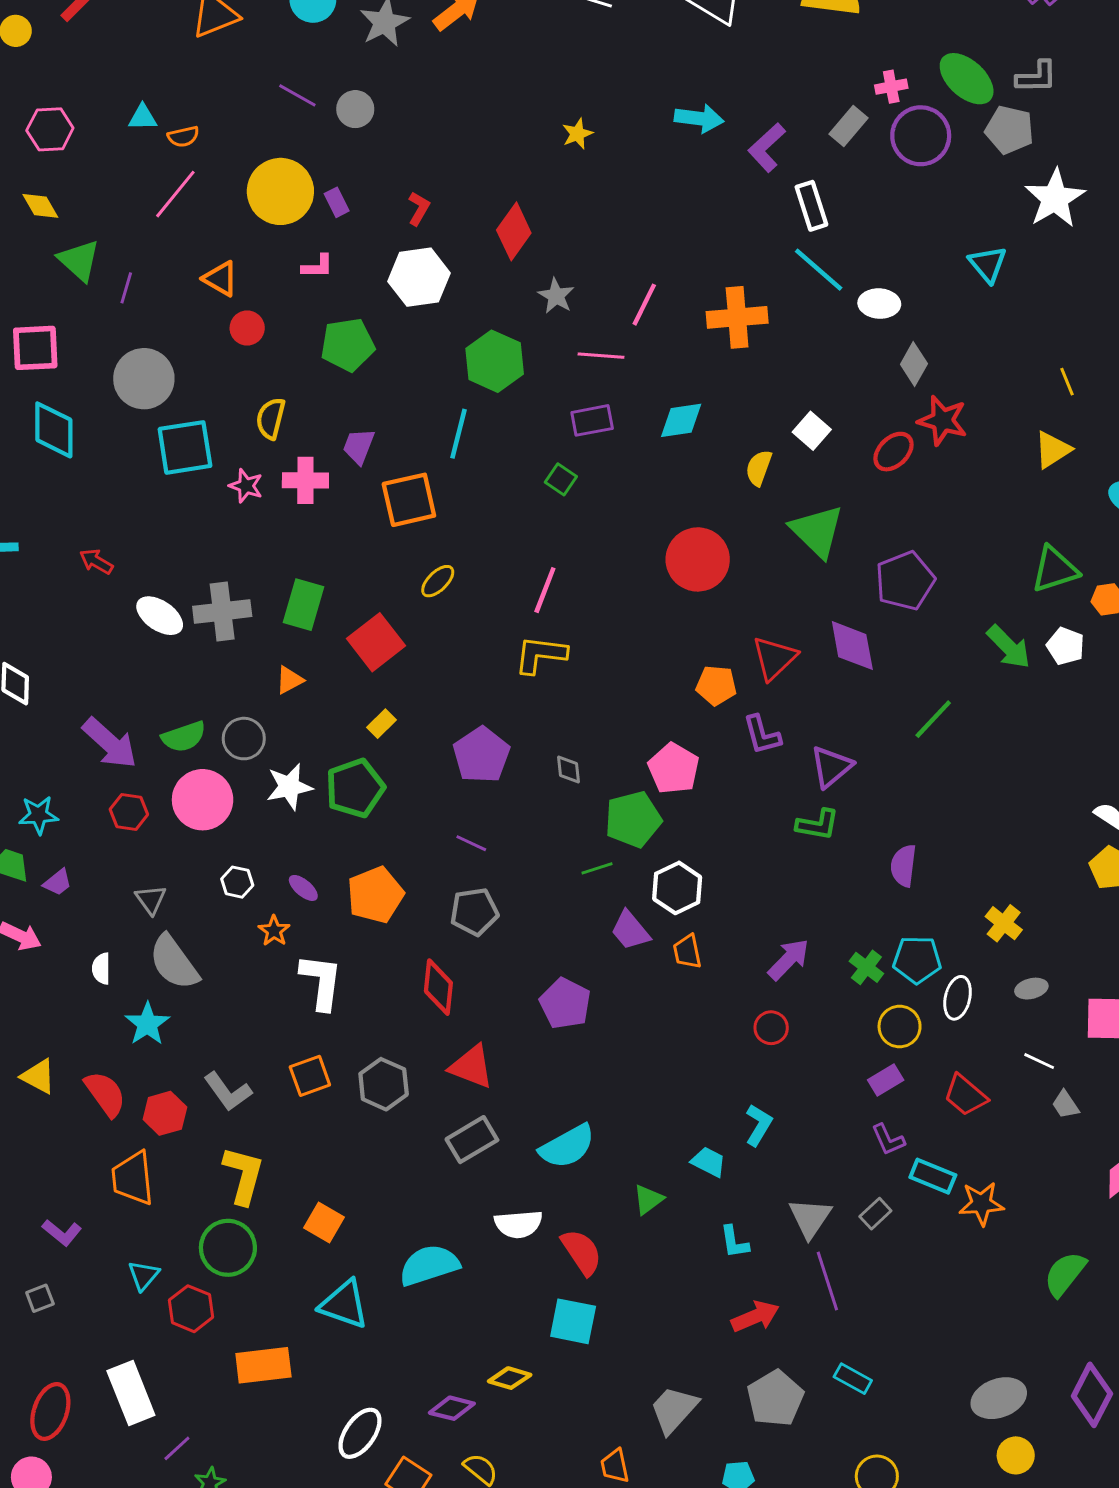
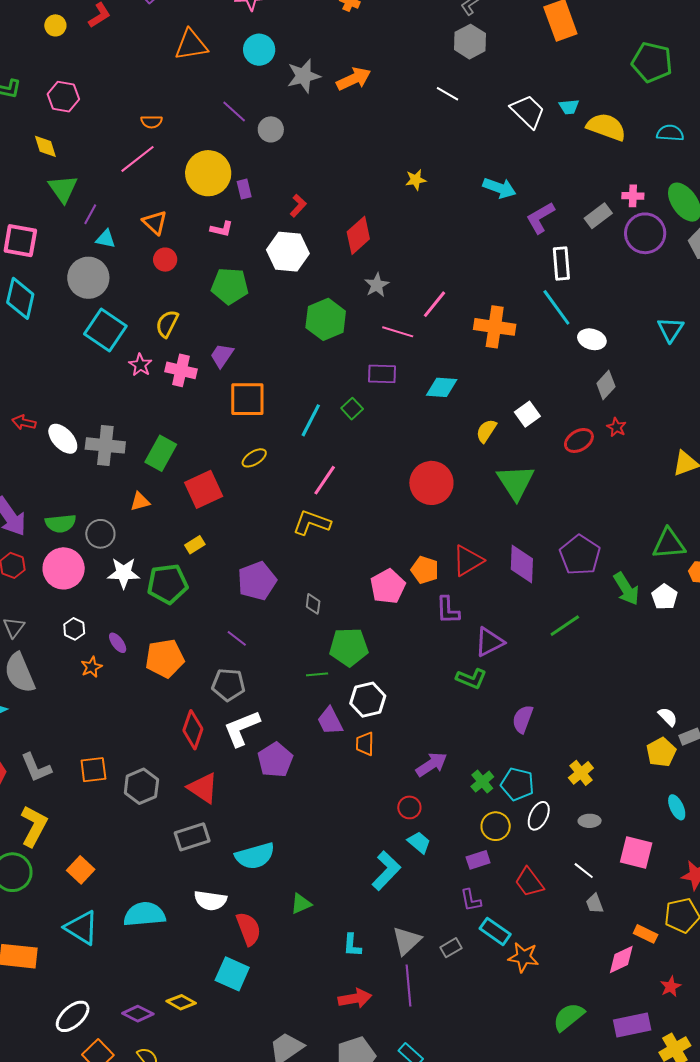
cyan triangle: (143, 117) -> (106, 239), moved
red star: (943, 421) -> (616, 427), size x0.6
cyan line: (459, 434) -> (311, 420), moved
cyan square: (185, 447) -> (105, 330), turned 30
red arrow: (96, 561) -> (24, 422), moved, turned -30
purple pentagon: (905, 581) -> (580, 555), moved, turned -30
pink pentagon: (674, 768) -> (388, 586), moved
white L-shape: (321, 982) -> (242, 728), moved, turned -132
cyan L-shape: (759, 1125) -> (386, 871), size x1.4
cyan trapezoid: (708, 1162) -> (419, 842), moved

